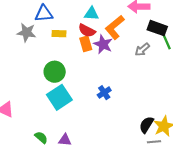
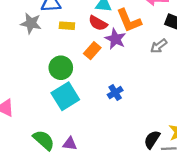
orange L-shape: (115, 27) -> (129, 21), turned -75
orange rectangle: (86, 44) -> (92, 51), moved, turned 56
black semicircle: (146, 125) -> (152, 140), moved
green semicircle: (41, 137) -> (44, 140), size x1.5

